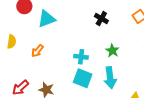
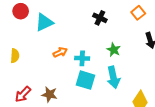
yellow semicircle: (12, 42) -> (15, 56), moved
orange arrow: (37, 51) -> (60, 52), moved, turned -152

